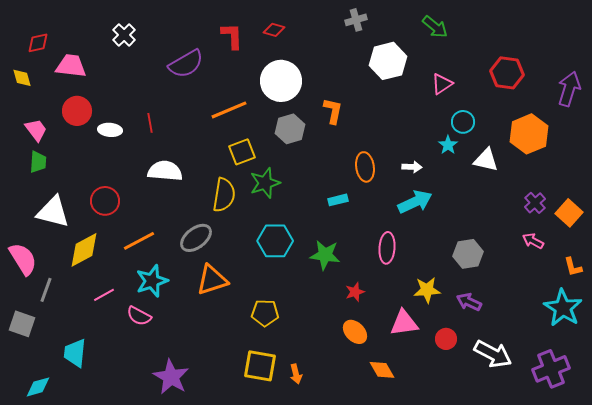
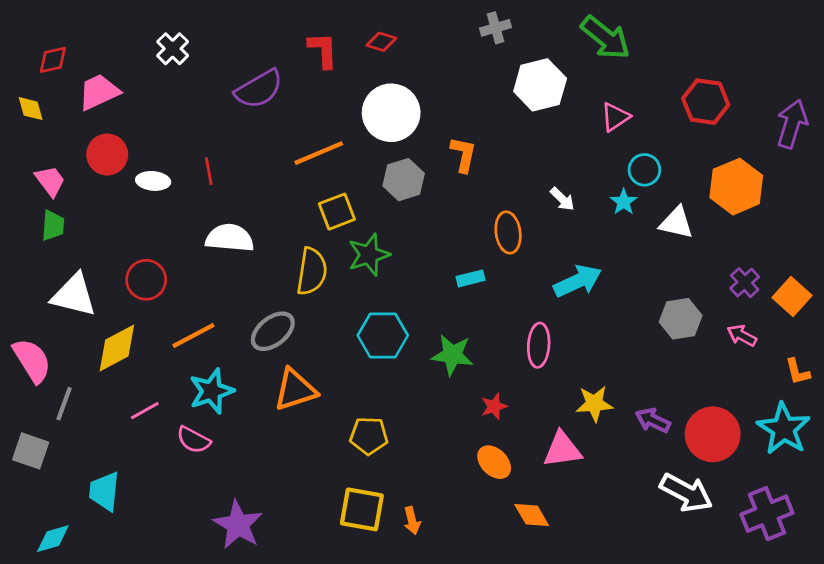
green arrow: (435, 27) -> (605, 38), size x1.4
pink trapezoid: (71, 66) -> (99, 92), turned -32
white arrow: (412, 167) -> (562, 199), moved, turned 42
gray hexagon: (468, 254) -> (681, 319), moved
red circle: (446, 339) -> (713, 434), moved, size x1.8

